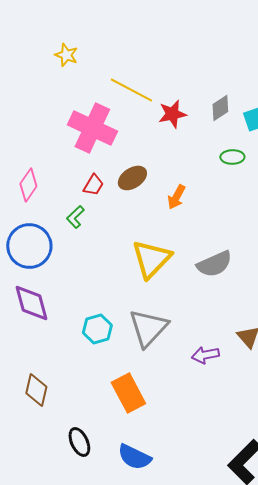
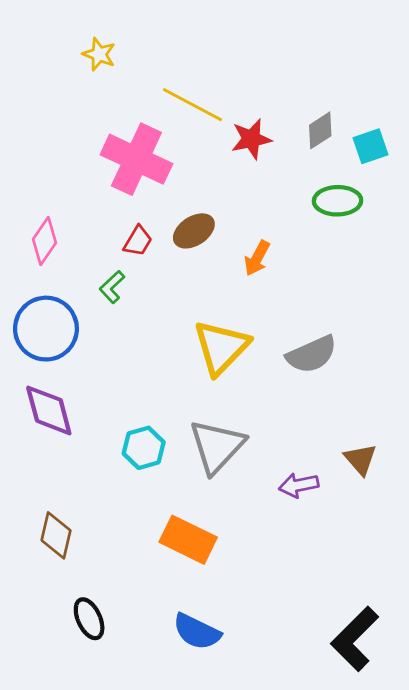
green ellipse: (232, 157) -> (338, 201), size x1.4
orange rectangle: (128, 393) -> (188, 540), turned -36
black ellipse: (79, 442) -> (89, 619), moved

